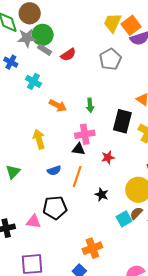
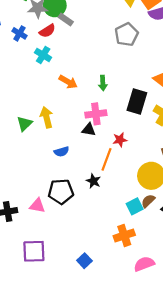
gray rectangle: (44, 50) -> (66, 19), moved
red semicircle: (68, 55) -> (47, 31), moved
green triangle: (13, 172) -> (24, 124), moved
orange line: (77, 177) -> (107, 159), moved
black star: (102, 195) -> (93, 181), moved
orange cross: (92, 248) -> (124, 235), moved

